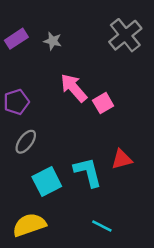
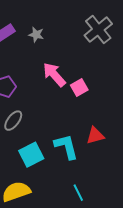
cyan line: (102, 226) -> (78, 193), turned 36

